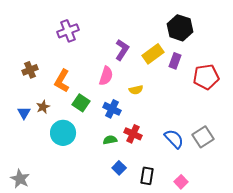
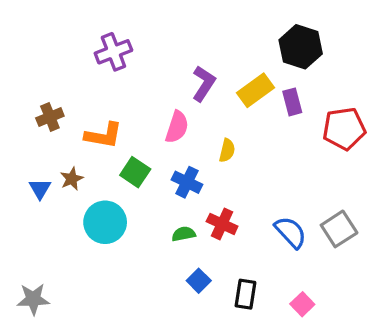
purple rectangle: (175, 61) -> (292, 102), turned -35
orange L-shape: (62, 81) -> (103, 135), turned -110
yellow semicircle: (136, 90) -> (227, 150), turned -64
gray star: (20, 179) -> (33, 299), turned -30

